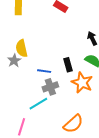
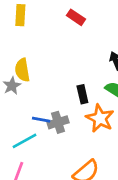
blue line: (44, 71) -> (41, 120), moved
cyan line: (38, 104) -> (24, 141), moved

